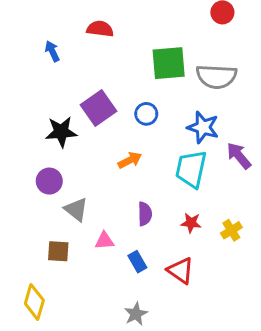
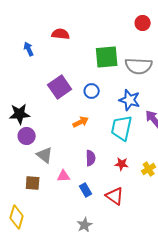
black star: (61, 132) -> (20, 114), moved

